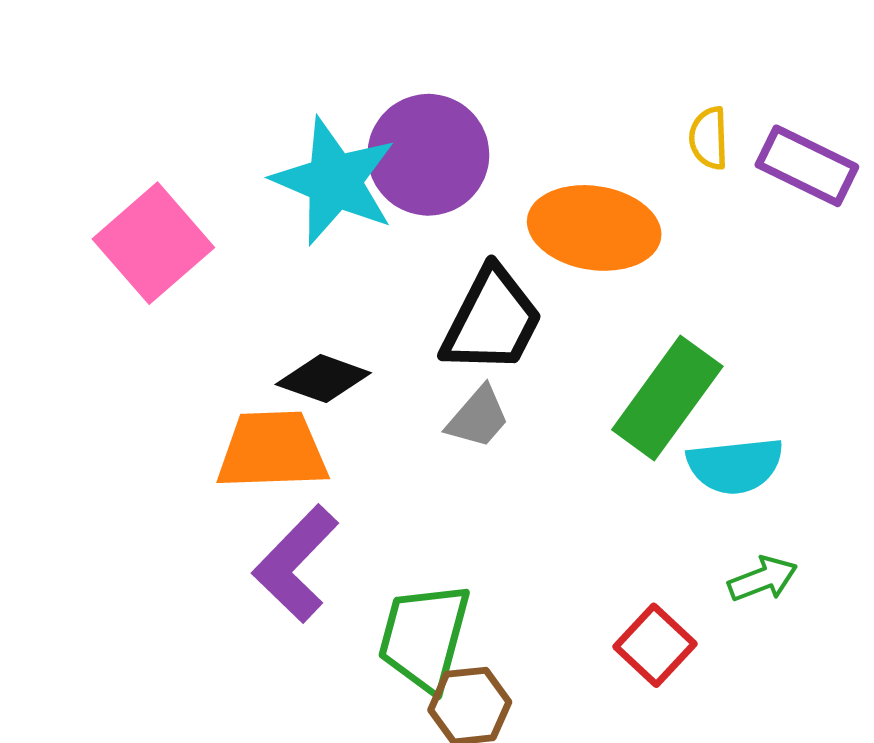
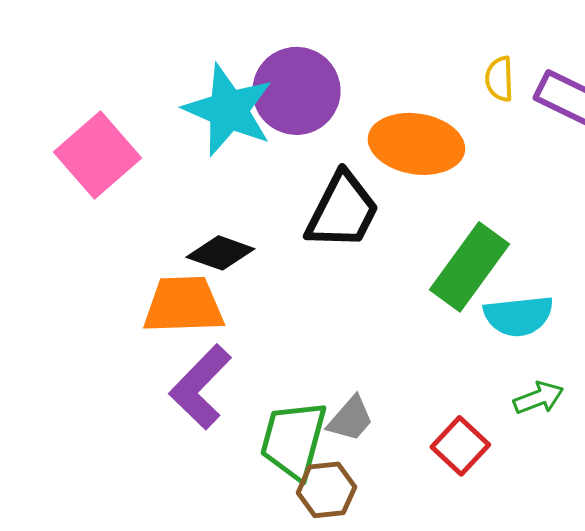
gray trapezoid: (478, 417) -> (350, 419), moved

